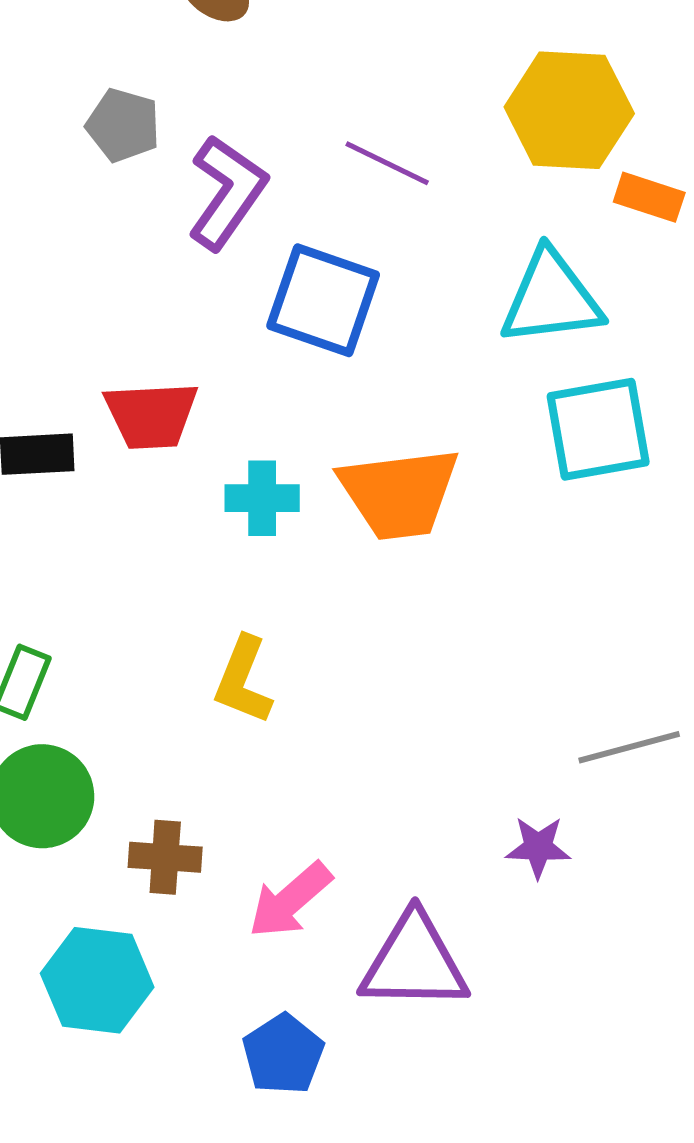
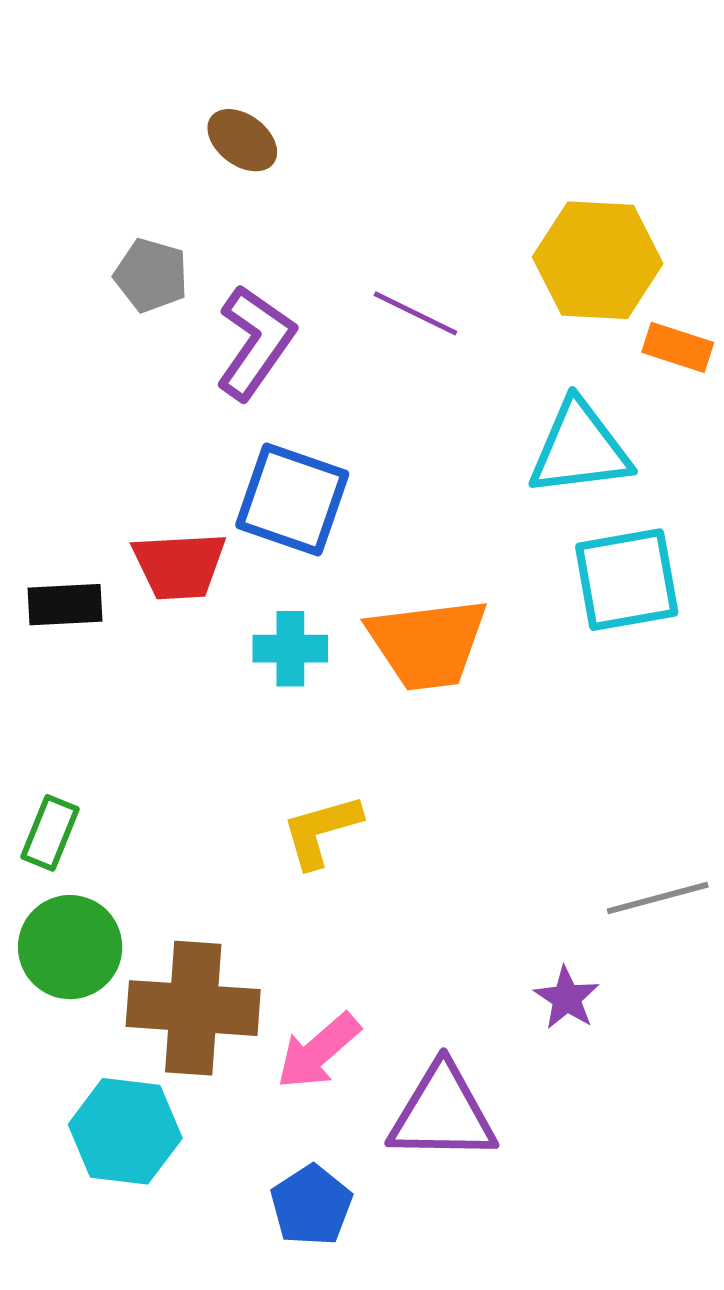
blue square: (323, 300) -> (292, 500), moved
yellow L-shape: (243, 680) -> (321, 831), moved, turned 52
purple star: (538, 847) -> (567, 998), turned 30
brown cross: (165, 857) -> (193, 1008), size x1.8

